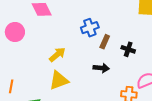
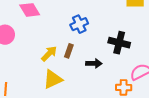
brown rectangle: (105, 42) -> (69, 51), moved
black cross: (128, 49) -> (119, 43), size x1.5

